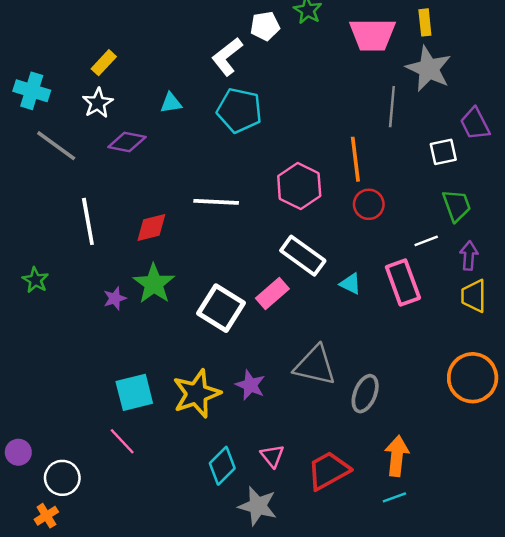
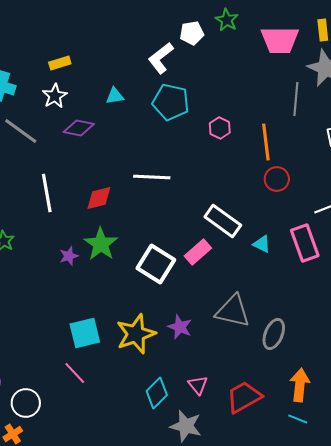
yellow rectangle: (104, 63) -> (60, 63), turned 30
pink hexagon: (299, 186) -> (220, 128), moved, size x0.6
cyan line: (394, 497) -> (298, 419), turned 42

